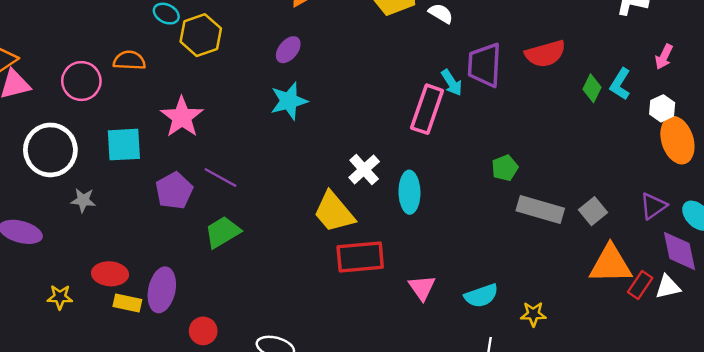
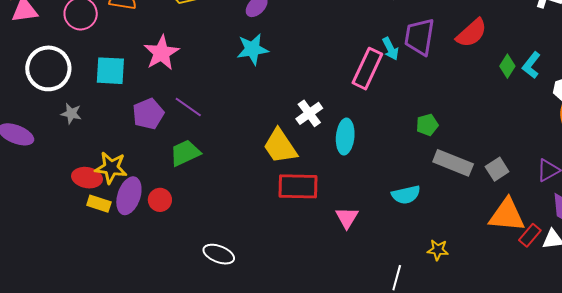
red semicircle: (545, 54) -> (472, 33), turned -32
cyan semicircle: (481, 296) -> (406, 195), moved
yellow star: (60, 297) -> (111, 168), moved, size x1.5
red circle: (203, 331) -> (160, 200), moved

